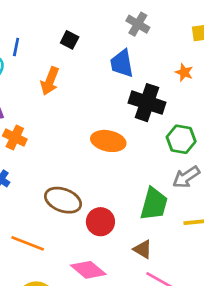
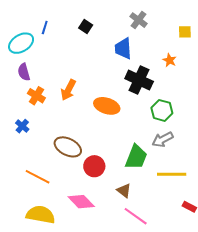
orange arrow: (50, 81) -> (68, 90), moved

